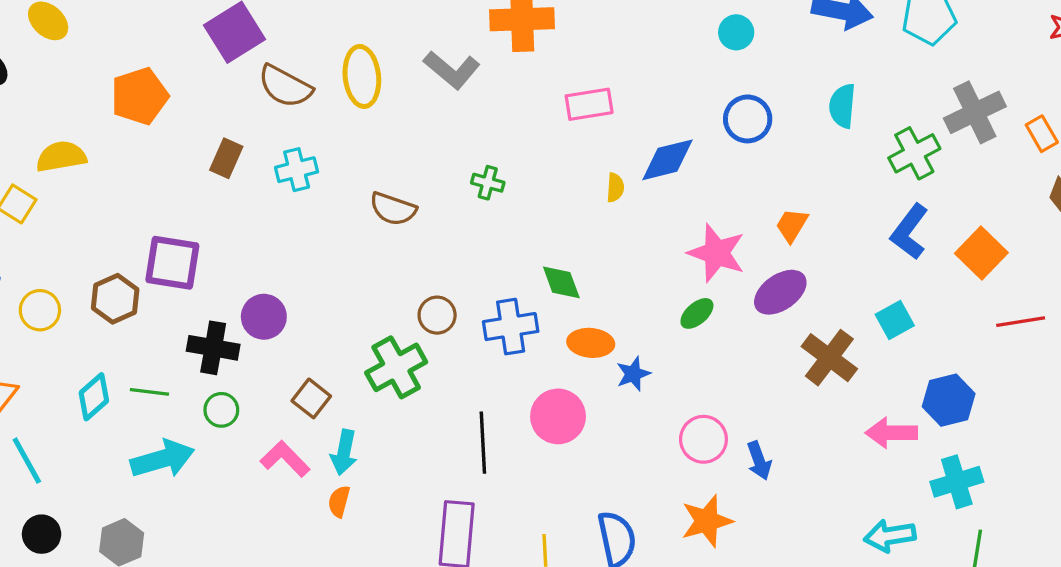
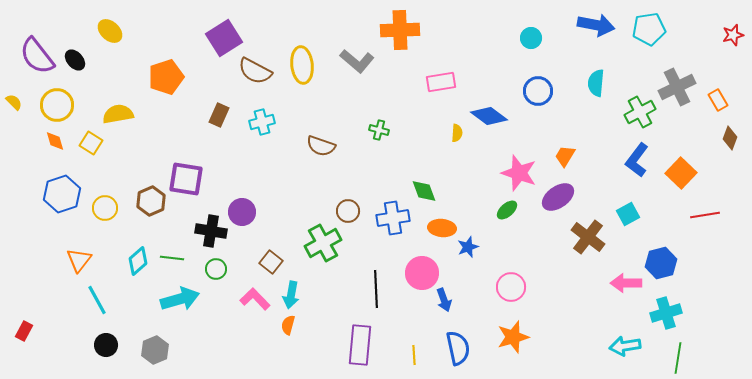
blue diamond: (668, 160) -> (489, 116), turned 51
blue arrow: (759, 461) -> (444, 300), moved

